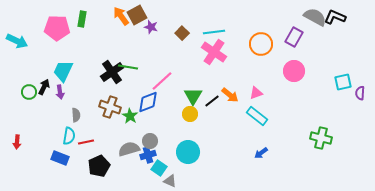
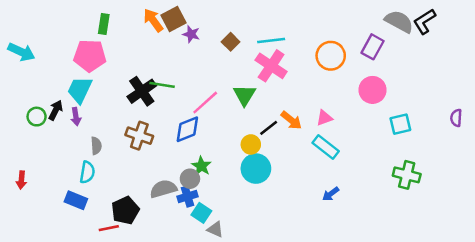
black L-shape: (335, 17) -> (424, 21), turned -55
pink pentagon: (57, 28) -> (90, 56), moved
cyan square: (343, 82) -> (400, 124), moved
green triangle: (193, 96) -> (244, 95), moved
yellow circle: (190, 114) -> (251, 144), moved
green star: (130, 116) -> (201, 166), moved
red line: (86, 142) -> (109, 228), moved
cyan circle: (188, 152) -> (256, 169), moved

